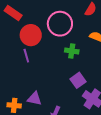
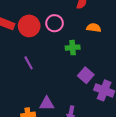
pink circle: (60, 24) -> (55, 23), size x0.7
red circle: (31, 35) -> (29, 26), moved

